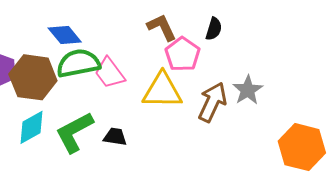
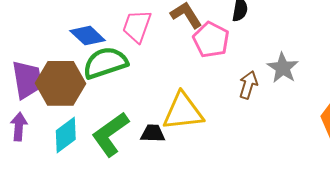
pink trapezoid: (110, 73) -> (137, 26), moved, turned 64
yellow triangle: (162, 91) -> (183, 111), moved
brown arrow: (212, 102) -> (248, 85), size x0.7

